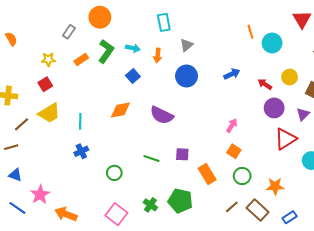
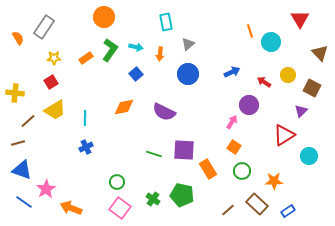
gray rectangle: (69, 32) -> (44, 27), moved, size x1.6
purple circle: (274, 108) -> (249, 105), moved
purple square: (182, 154) -> (184, 150), size x1.6
green circle: (114, 173) -> (117, 182), moved
blue triangle: (15, 175) -> (22, 170), size x1.5
brown line: (232, 207) -> (228, 210), moved

